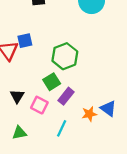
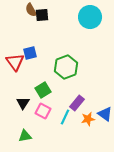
green square: (52, 82) -> (43, 90), moved
purple rectangle: (66, 96) -> (77, 103), moved
cyan line: (62, 128) -> (65, 117), moved

